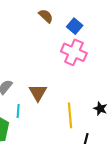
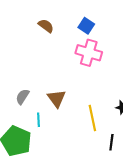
brown semicircle: (46, 16) -> (46, 26), moved

